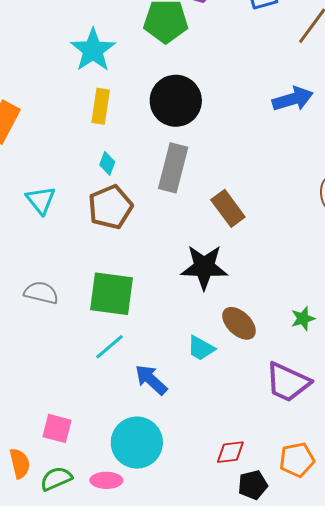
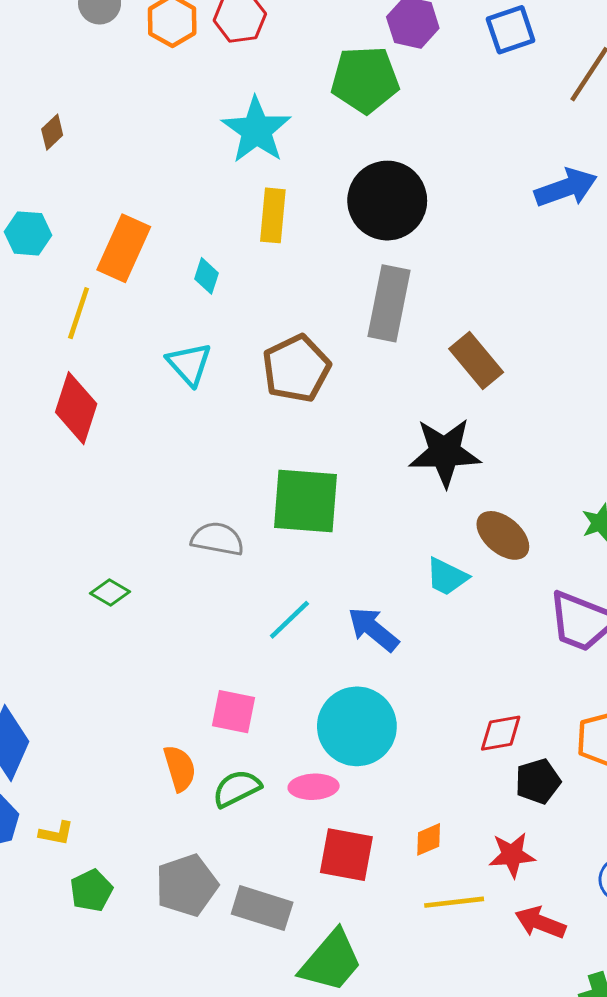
cyan diamond: (107, 163) -> (206, 276), moved
gray semicircle: (41, 293) -> (217, 539), moved
cyan line: (109, 347) -> (289, 620), moved

